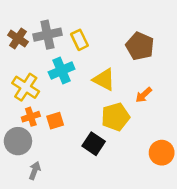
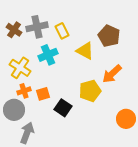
yellow triangle: (104, 80) -> (85, 51), moved
orange arrow: (144, 95) -> (112, 74), size x1.5
black square: (94, 144) -> (63, 108), moved
gray arrow: (35, 171) -> (27, 133), size x1.5

